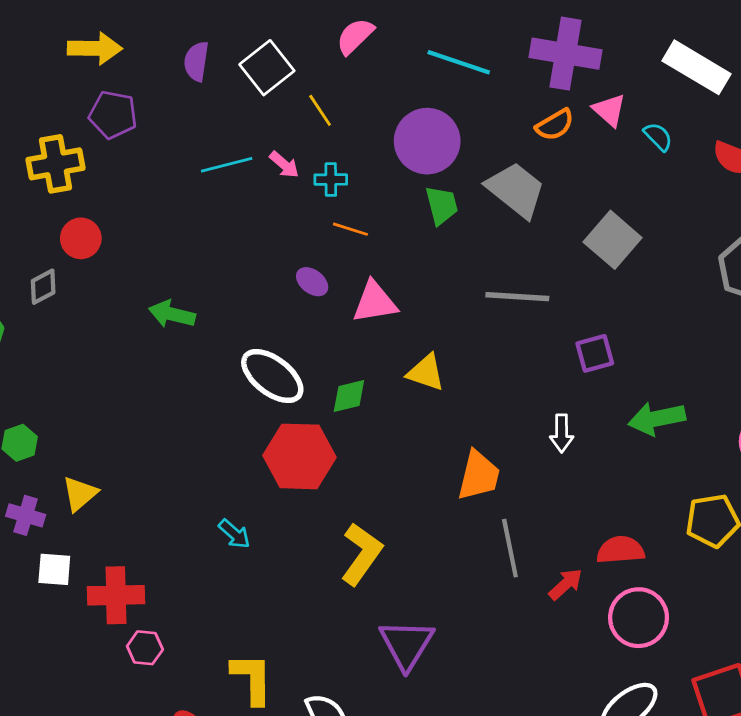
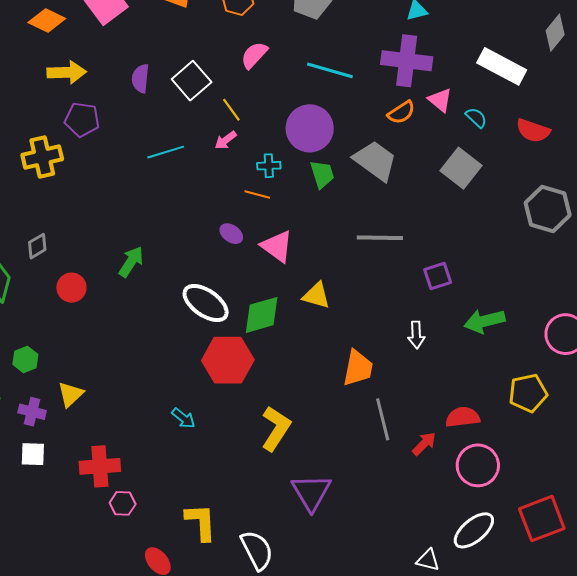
pink arrow: (284, 165) -> (226, 140), moved, turned 105
cyan cross: (331, 180) -> (269, 166), moved
red circle: (81, 238) -> (71, 288), moved
gray square: (613, 240) -> (461, 168), moved
pink triangle: (375, 302) -> (277, 246), turned 48
green arrow: (172, 314) -> (131, 262), turned 112
green diamond: (349, 396) -> (262, 315), size x1.5
white square: (54, 569) -> (33, 454), moved

